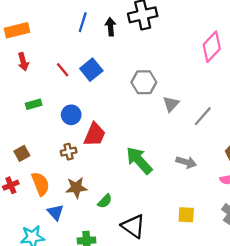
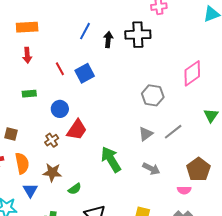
gray hexagon: (144, 82) -> (153, 95), moved
gray triangle: (171, 104) -> (146, 134), moved
brown cross: (69, 152) -> (52, 140), turned -32
brown square: (22, 153) -> (11, 134), turned 32

